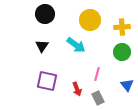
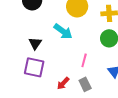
black triangle: (42, 46) -> (35, 43), moved
red arrow: (77, 89) -> (63, 83), moved, turned 64

